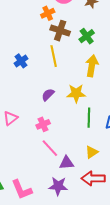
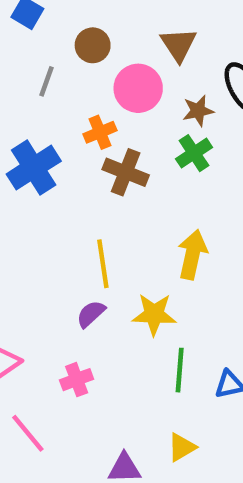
green cross: (87, 36) -> (194, 153), moved
yellow line: (54, 56) -> (103, 264), moved
blue cross: (21, 61) -> (34, 168), moved, size x1.6
pink line: (50, 148) -> (28, 433), moved

